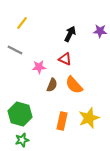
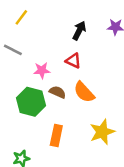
brown semicircle: (52, 85) -> (57, 92), turned -88
green hexagon: (20, 114) -> (31, 102), moved
orange rectangle: (62, 121) -> (56, 136), moved

